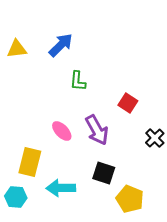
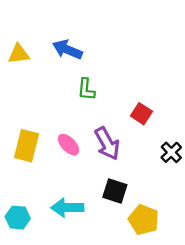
blue arrow: (61, 45) -> (67, 50), turned -112
yellow rectangle: (30, 162) -> (27, 146), moved

